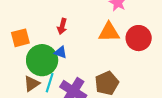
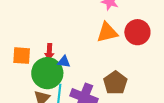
red arrow: (62, 26) -> (49, 52), moved
orange square: (20, 38) -> (22, 56), turned 30

